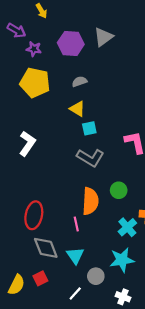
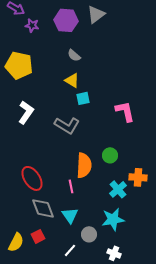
gray semicircle: (80, 82) -> (74, 55), turned -120
yellow pentagon: (35, 83) -> (19, 65), moved
gray L-shape: (90, 158) -> (67, 125), moved
red ellipse: (34, 215) -> (32, 178), turned -45

